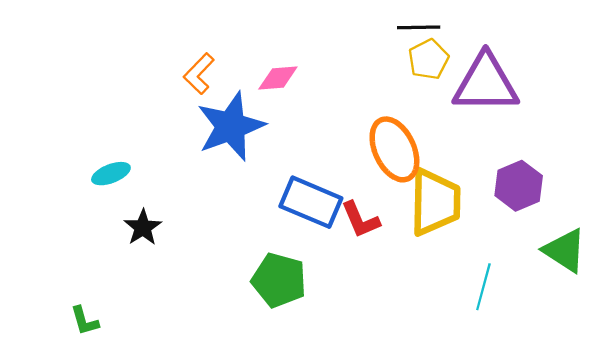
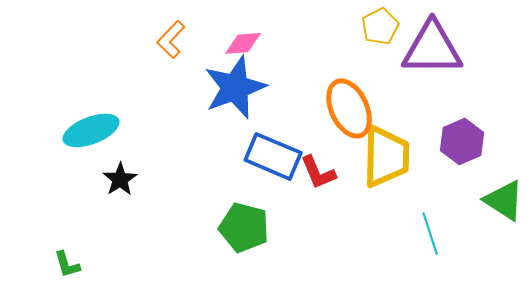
blue star: (231, 126) -> (235, 87), moved
cyan ellipse: (111, 174) -> (91, 130), size x1.6
cyan line: (483, 287) -> (430, 233), turned -33

